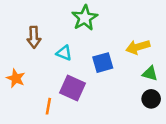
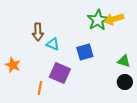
green star: (85, 18) -> (98, 20), moved
brown arrow: (34, 37) -> (38, 32), moved
yellow arrow: (138, 47) -> (114, 19), moved

